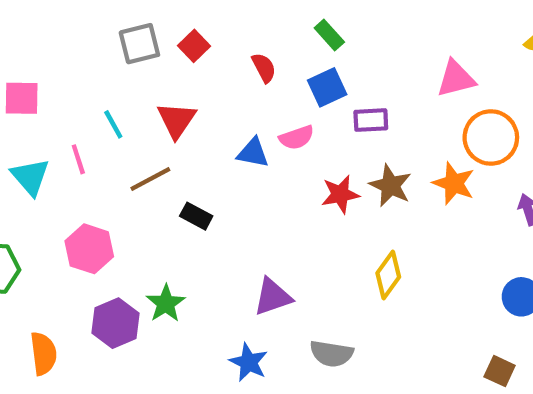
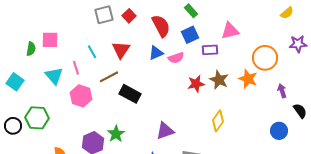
red semicircle: (264, 68) -> (161, 26), size x1.6
pink triangle: (456, 79) -> (230, 31), moved
blue triangle: (253, 153) -> (156, 53), moved, turned -35
black rectangle: (196, 216) -> (130, 94), size x1.5
pink hexagon: (89, 249) -> (81, 96), moved

